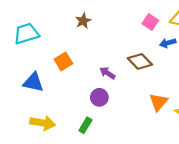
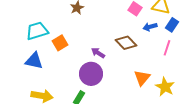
cyan trapezoid: (26, 34) -> (37, 31), moved
purple circle: (99, 97) -> (91, 74), size x1.5

